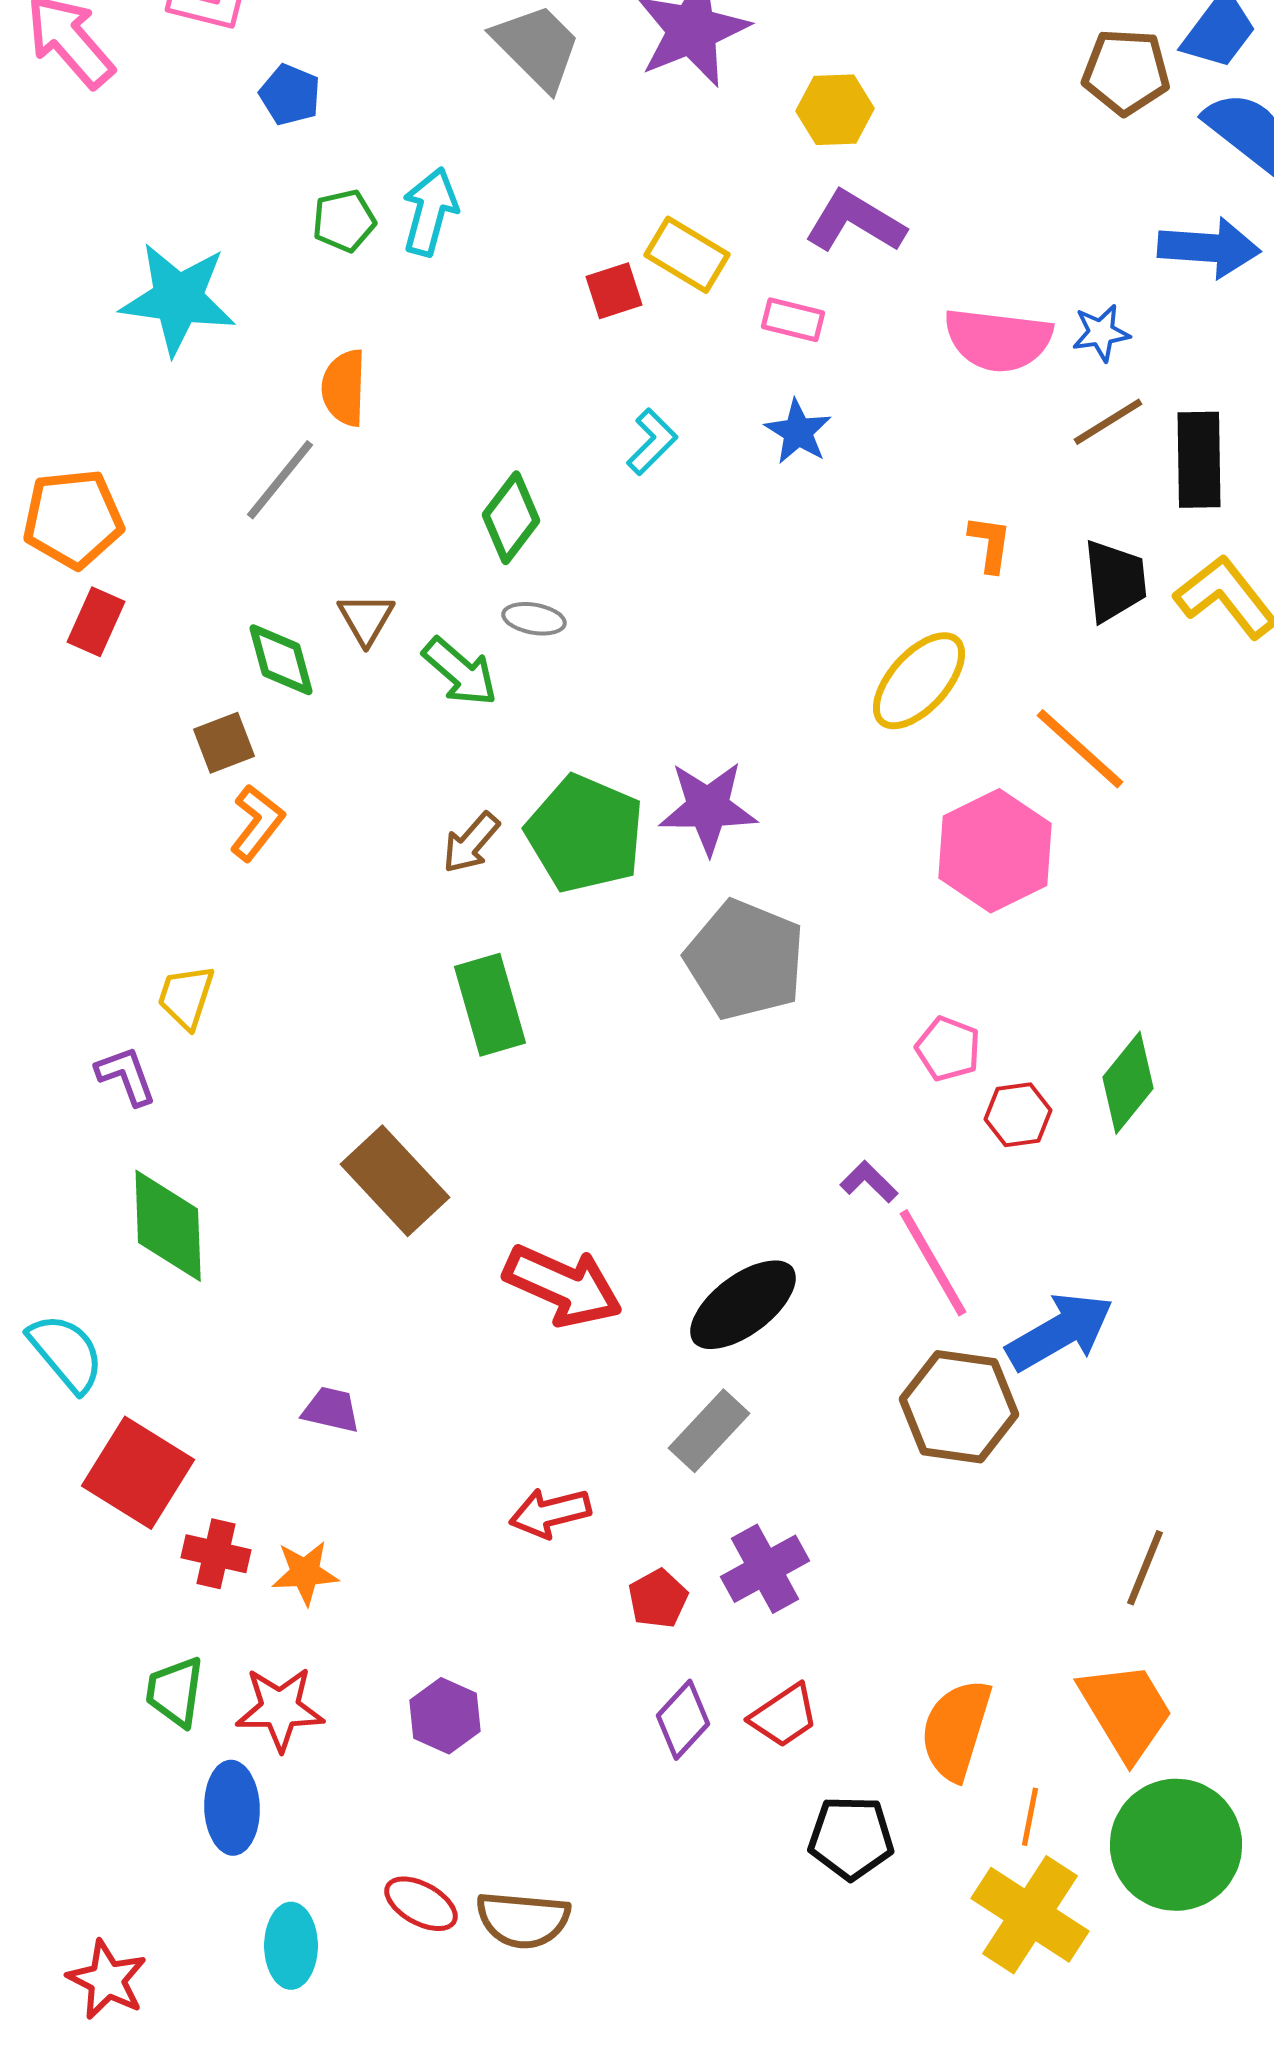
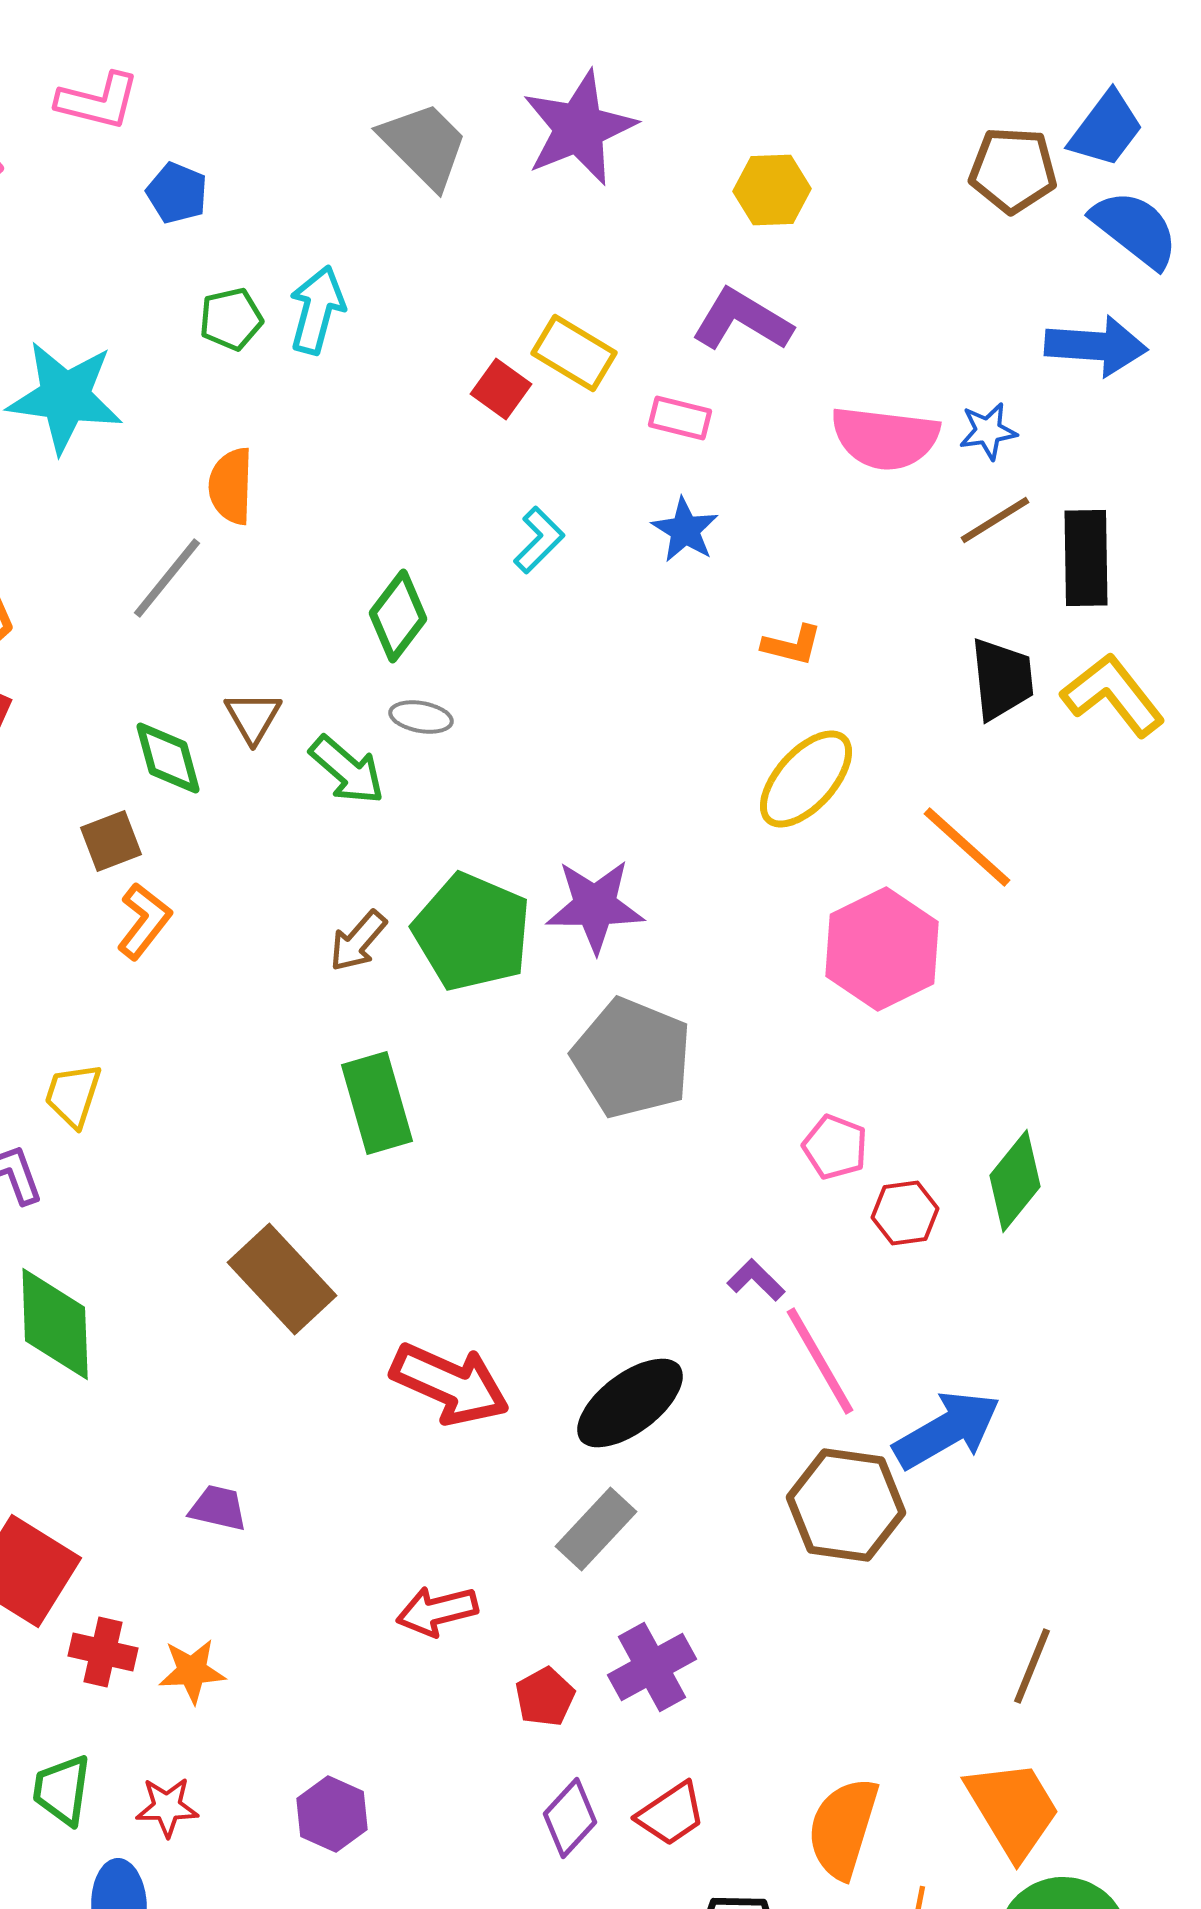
yellow hexagon: (835, 110) -> (772, 190), moved
red square: (614, 291) -> (501, 389), turned -36
orange L-shape: (990, 544) -> (792, 645), moved, turned 96
red star: (280, 1709) -> (167, 1807), size x0.7

